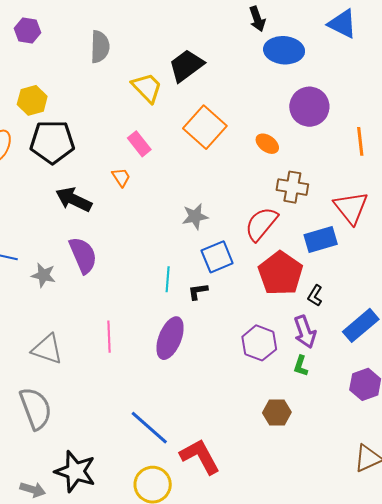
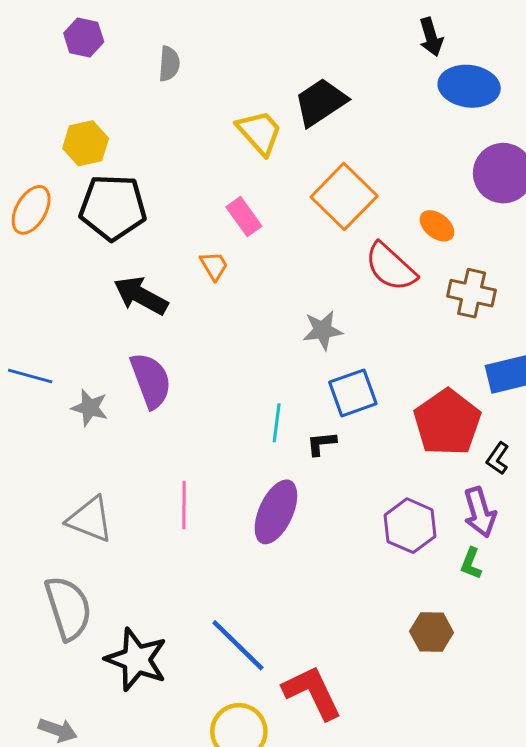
gray semicircle: (100, 47) -> (169, 64), moved, size x0.7
red semicircle: (261, 224) -> (391, 267), moved, turned -90
black star: (75, 471) -> (136, 659), moved

